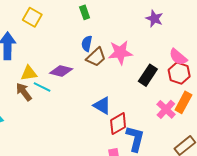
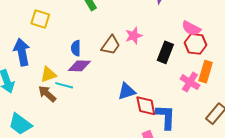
blue semicircle: (87, 44) -> (76, 48), moved
pink star: (120, 53) -> (134, 36), size x0.7
blue triangle: (102, 106) -> (127, 91), turned -36
red diamond: (118, 124) -> (146, 106), turned -60

